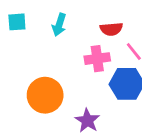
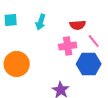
orange circle: (45, 95) -> (17, 64), moved

